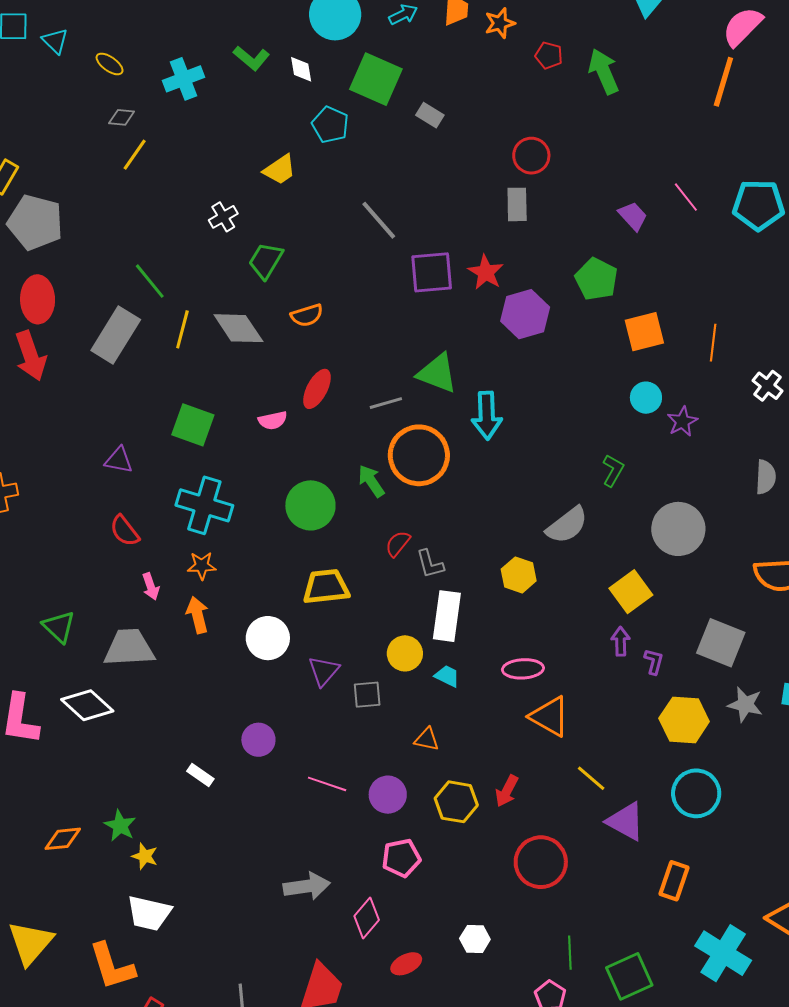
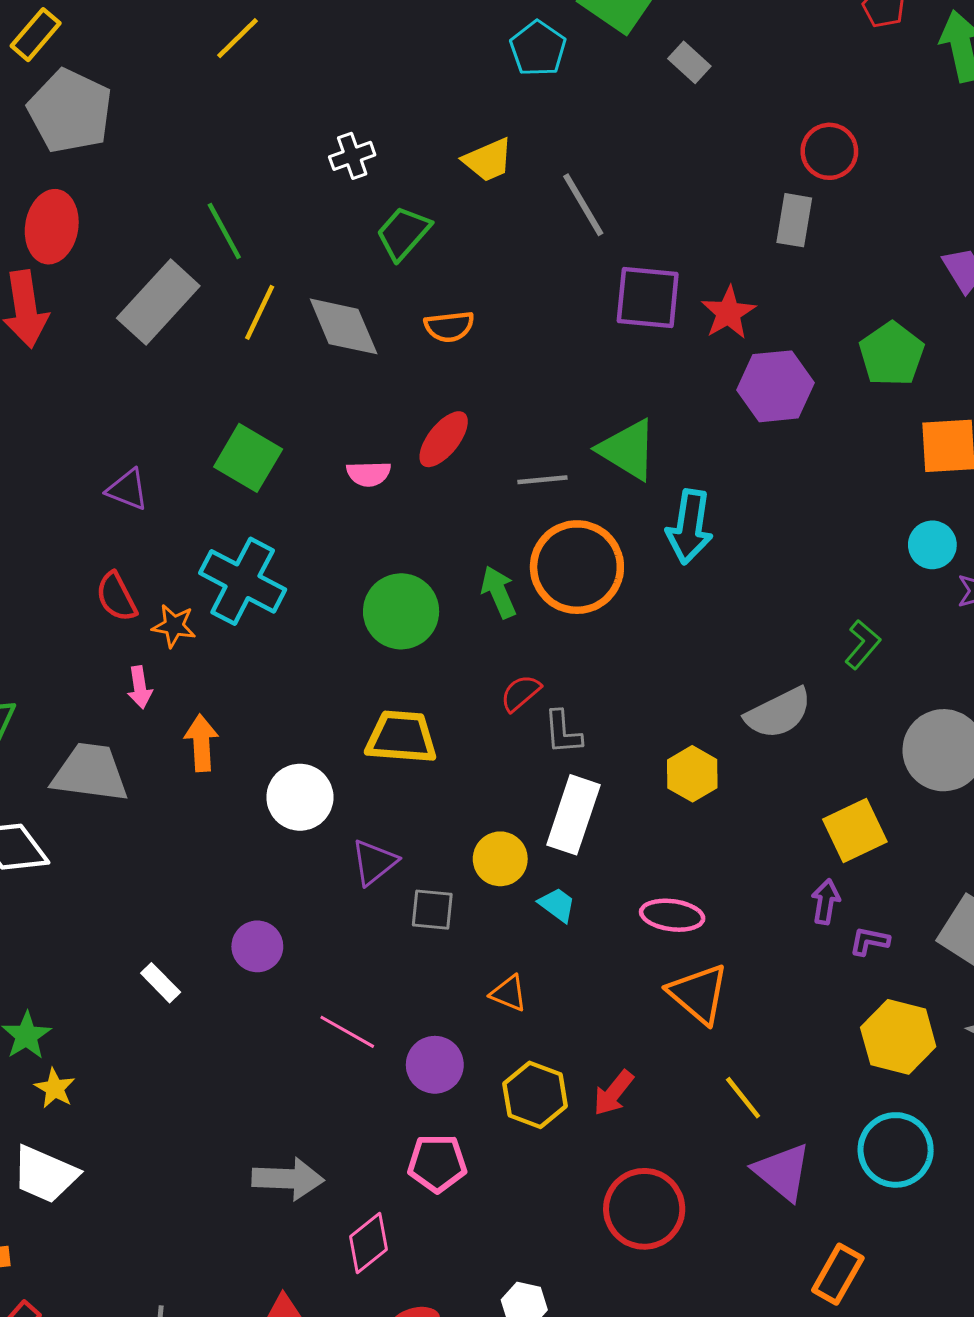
yellow trapezoid: (280, 170) -> (488, 160), moved
orange star: (202, 566) -> (174, 626), moved
purple L-shape: (654, 662) -> (869, 941), turned -104

